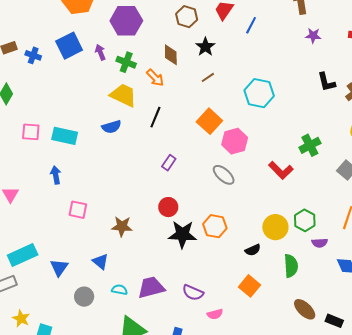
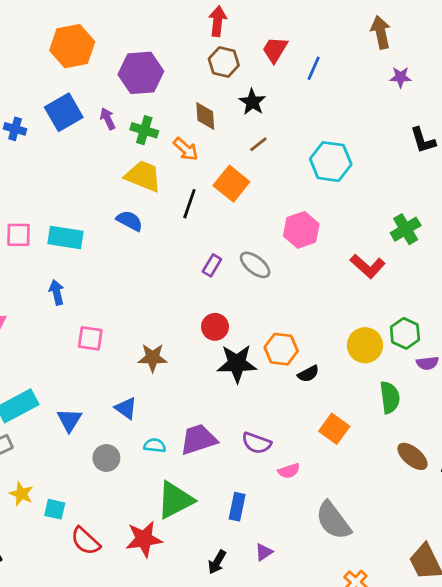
orange square: (209, 121) -> (231, 184), moved
blue semicircle: (111, 127) -> (130, 221), turned -132
gray ellipse: (224, 175) -> (255, 265), moved
black semicircle: (253, 250) -> (308, 374), moved

